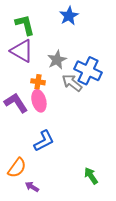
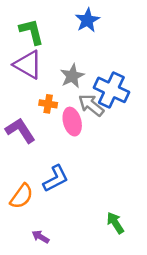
pink ellipse: (39, 101) -> (72, 122), moved
orange semicircle: (17, 168) -> (22, 196), moved

